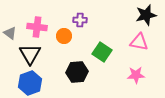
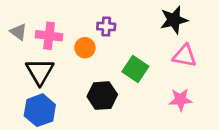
black star: (146, 15) -> (174, 20), moved
gray triangle: (10, 33) -> (19, 32), moved

